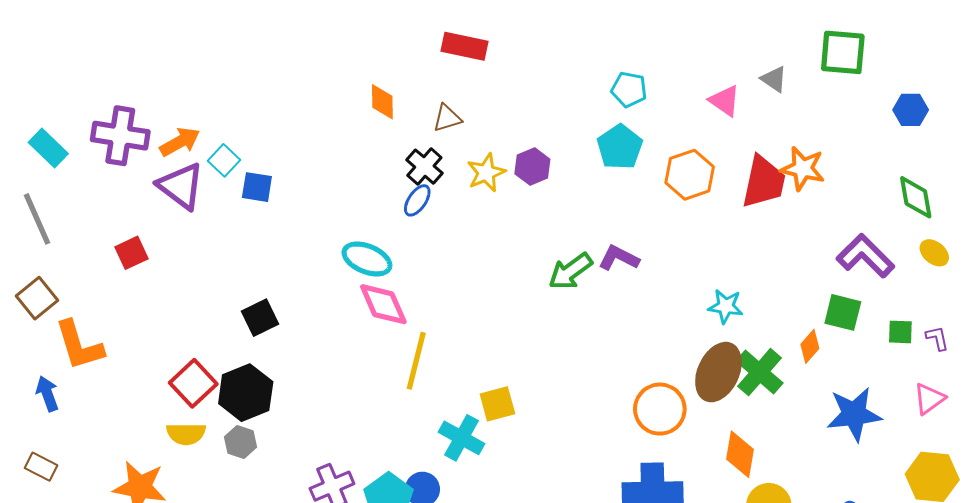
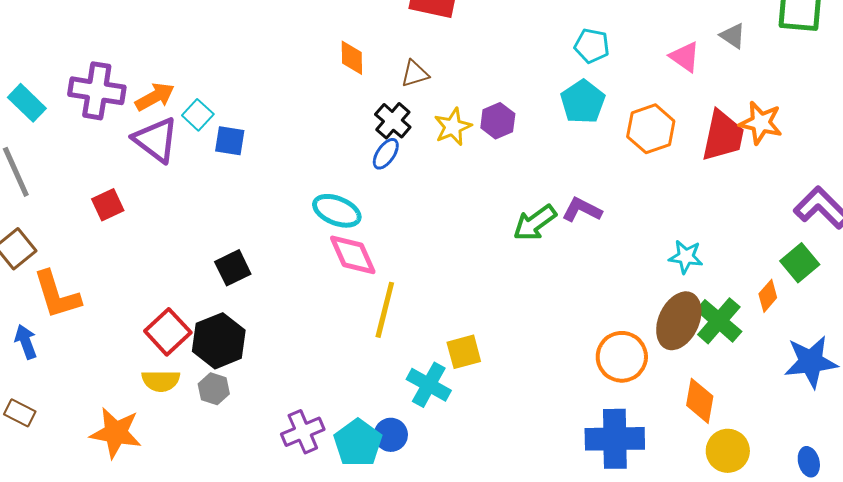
green square: (843, 312) -> (800, 263), turned 36

